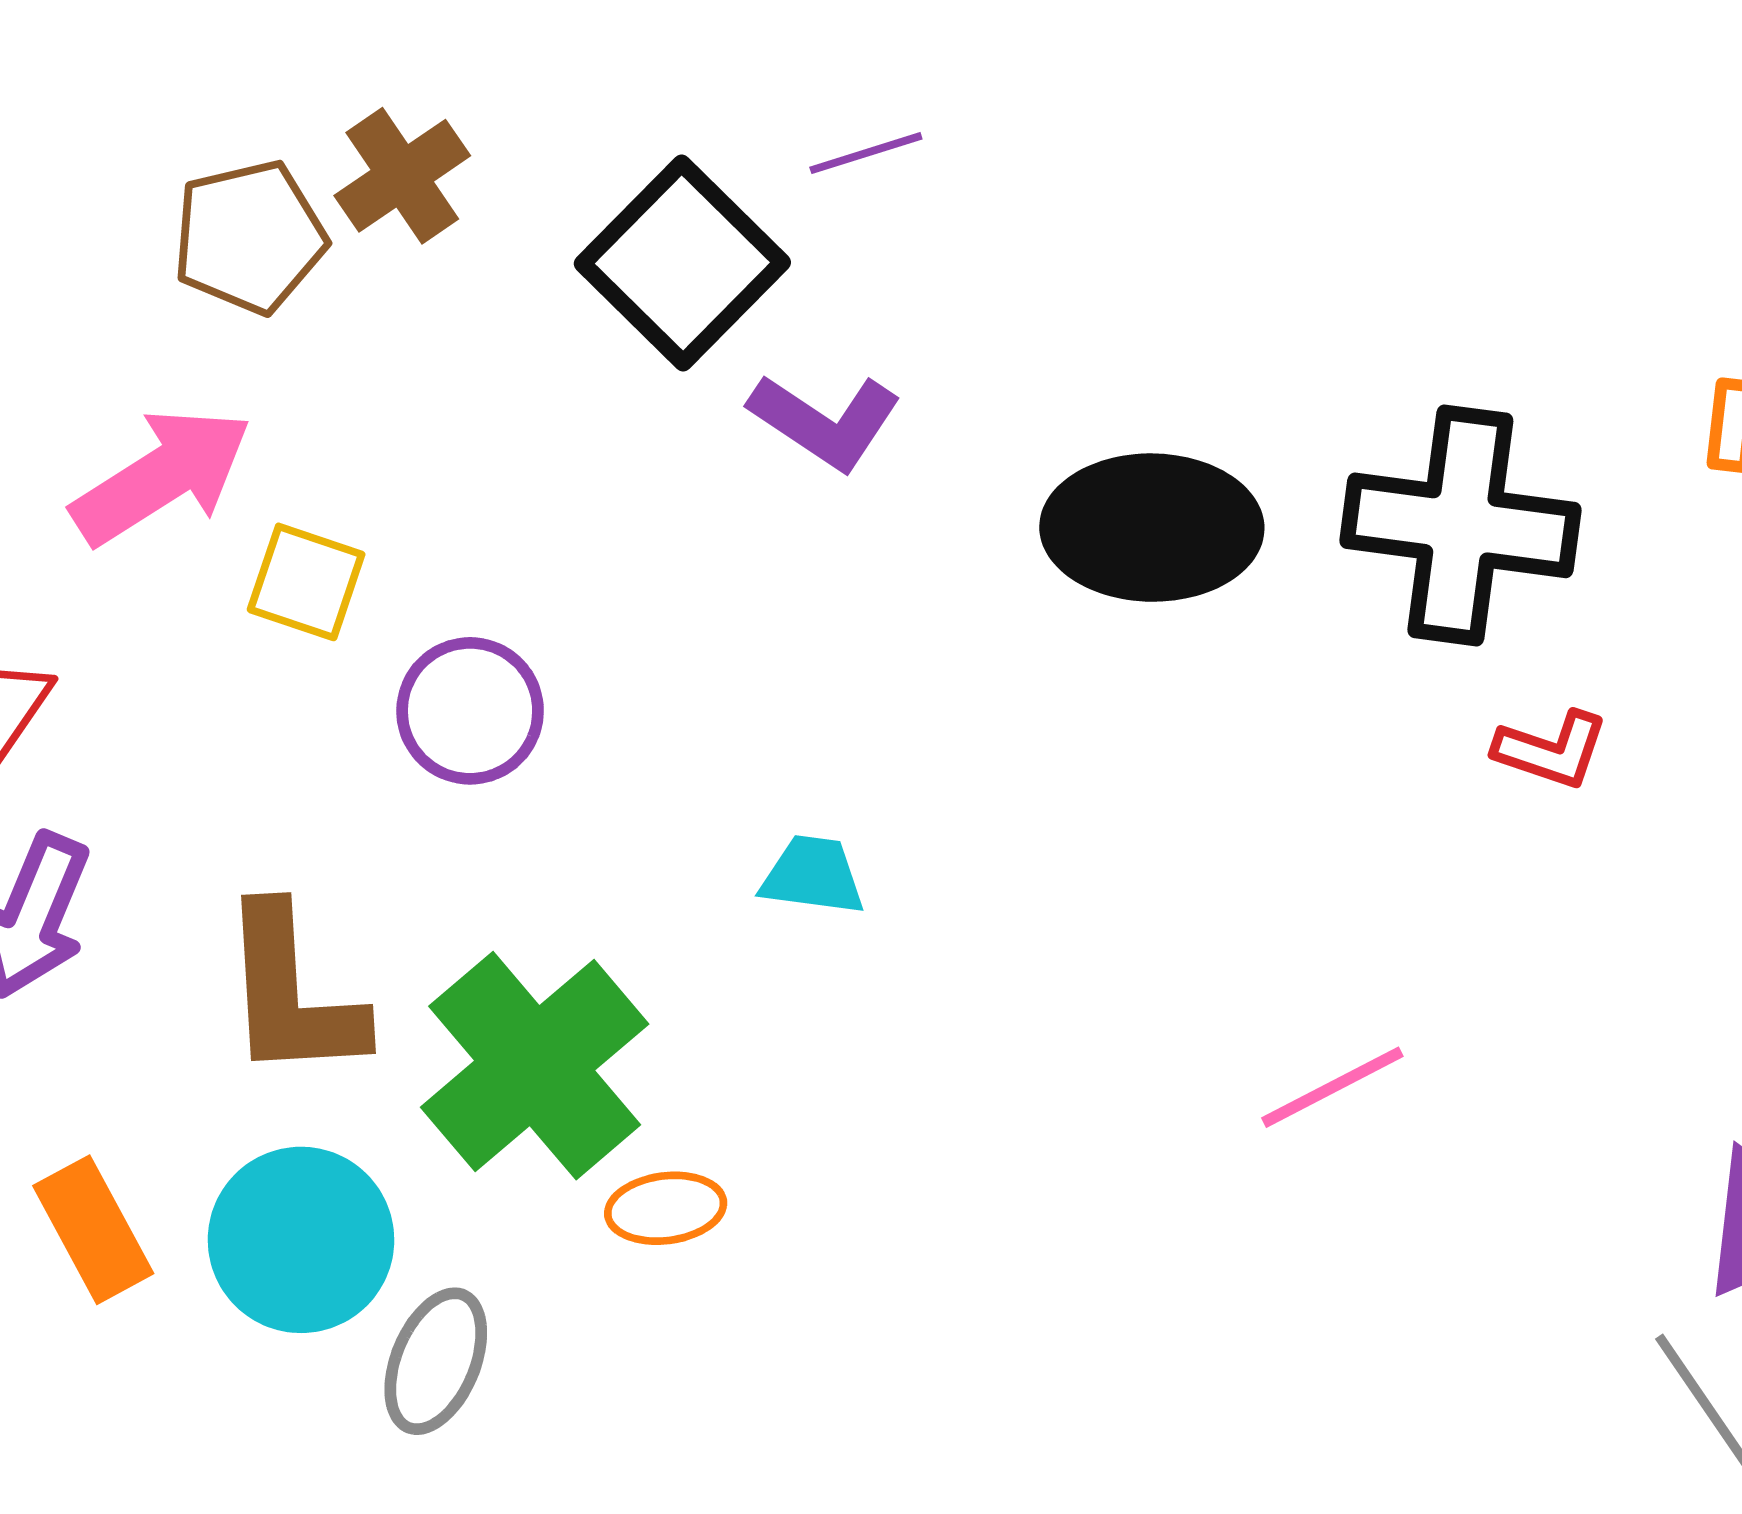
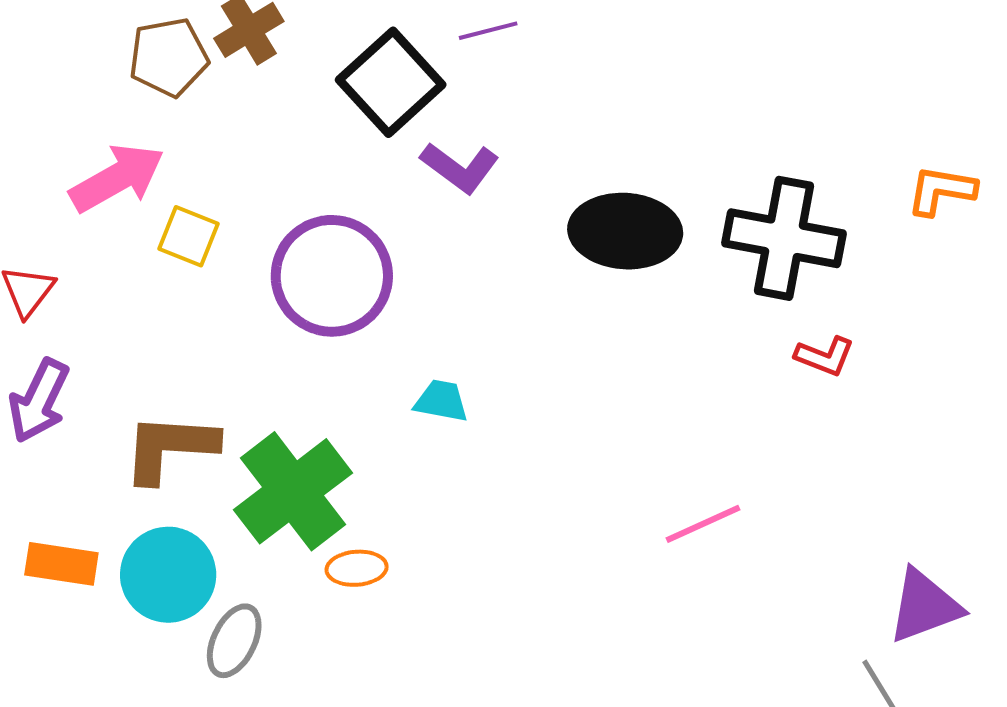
purple circle: (470, 711) -> (332, 276), moved, size x1.6
brown L-shape: (292, 994) -> (170, 448), turned 94
orange rectangle: (93, 1230) -> (61, 564), turned -56

